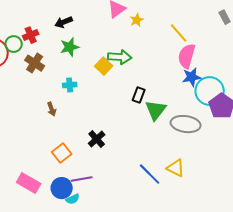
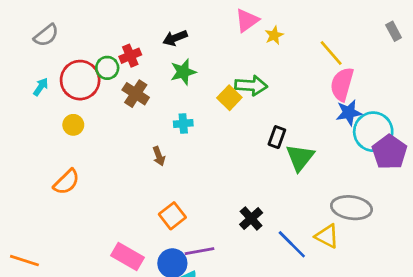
gray ellipse: (186, 124) -> (352, 208), moved
black cross: (97, 139) -> (251, 219), moved

